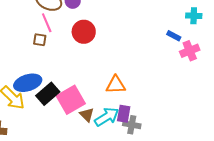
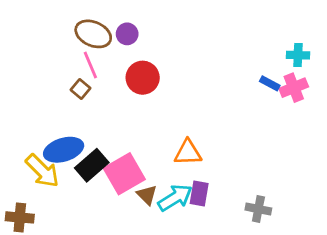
brown square: (40, 40) -> (80, 89), turned 32
pink cross: (190, 51) -> (294, 88), moved
gray cross: (132, 125) -> (258, 209), moved

